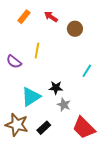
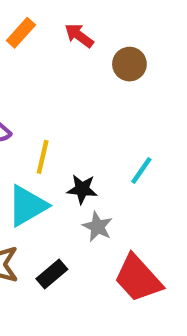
yellow line: (37, 51) -> (43, 157), moved
cyan line: (87, 71) -> (141, 171), moved

